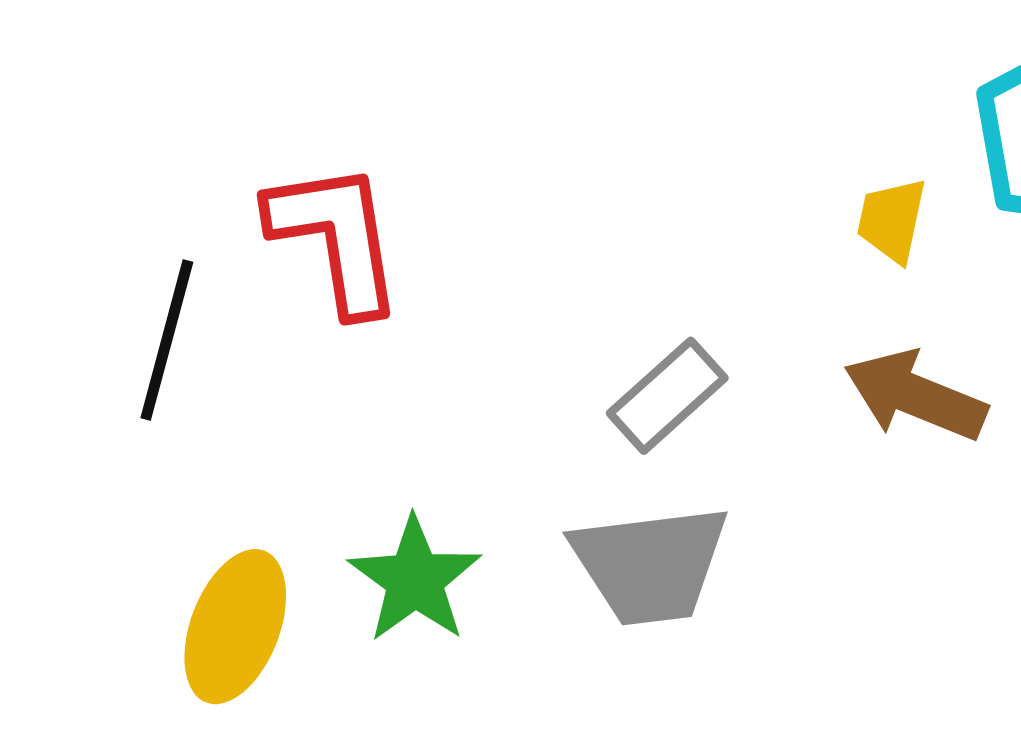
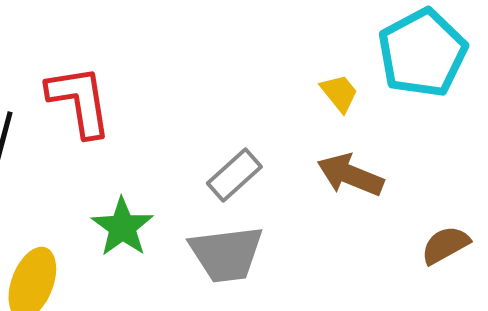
yellow trapezoid: (892, 220) -> (339, 93), turned 129
green star: (415, 580) -> (122, 227), moved

